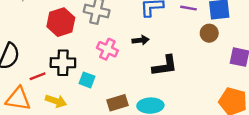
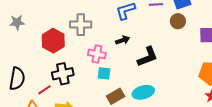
cyan square: (87, 80) -> (104, 73), moved

